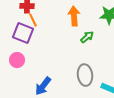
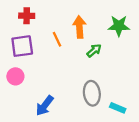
orange line: (33, 20) -> (57, 39), moved
purple square: (23, 33) -> (22, 46), turned -30

